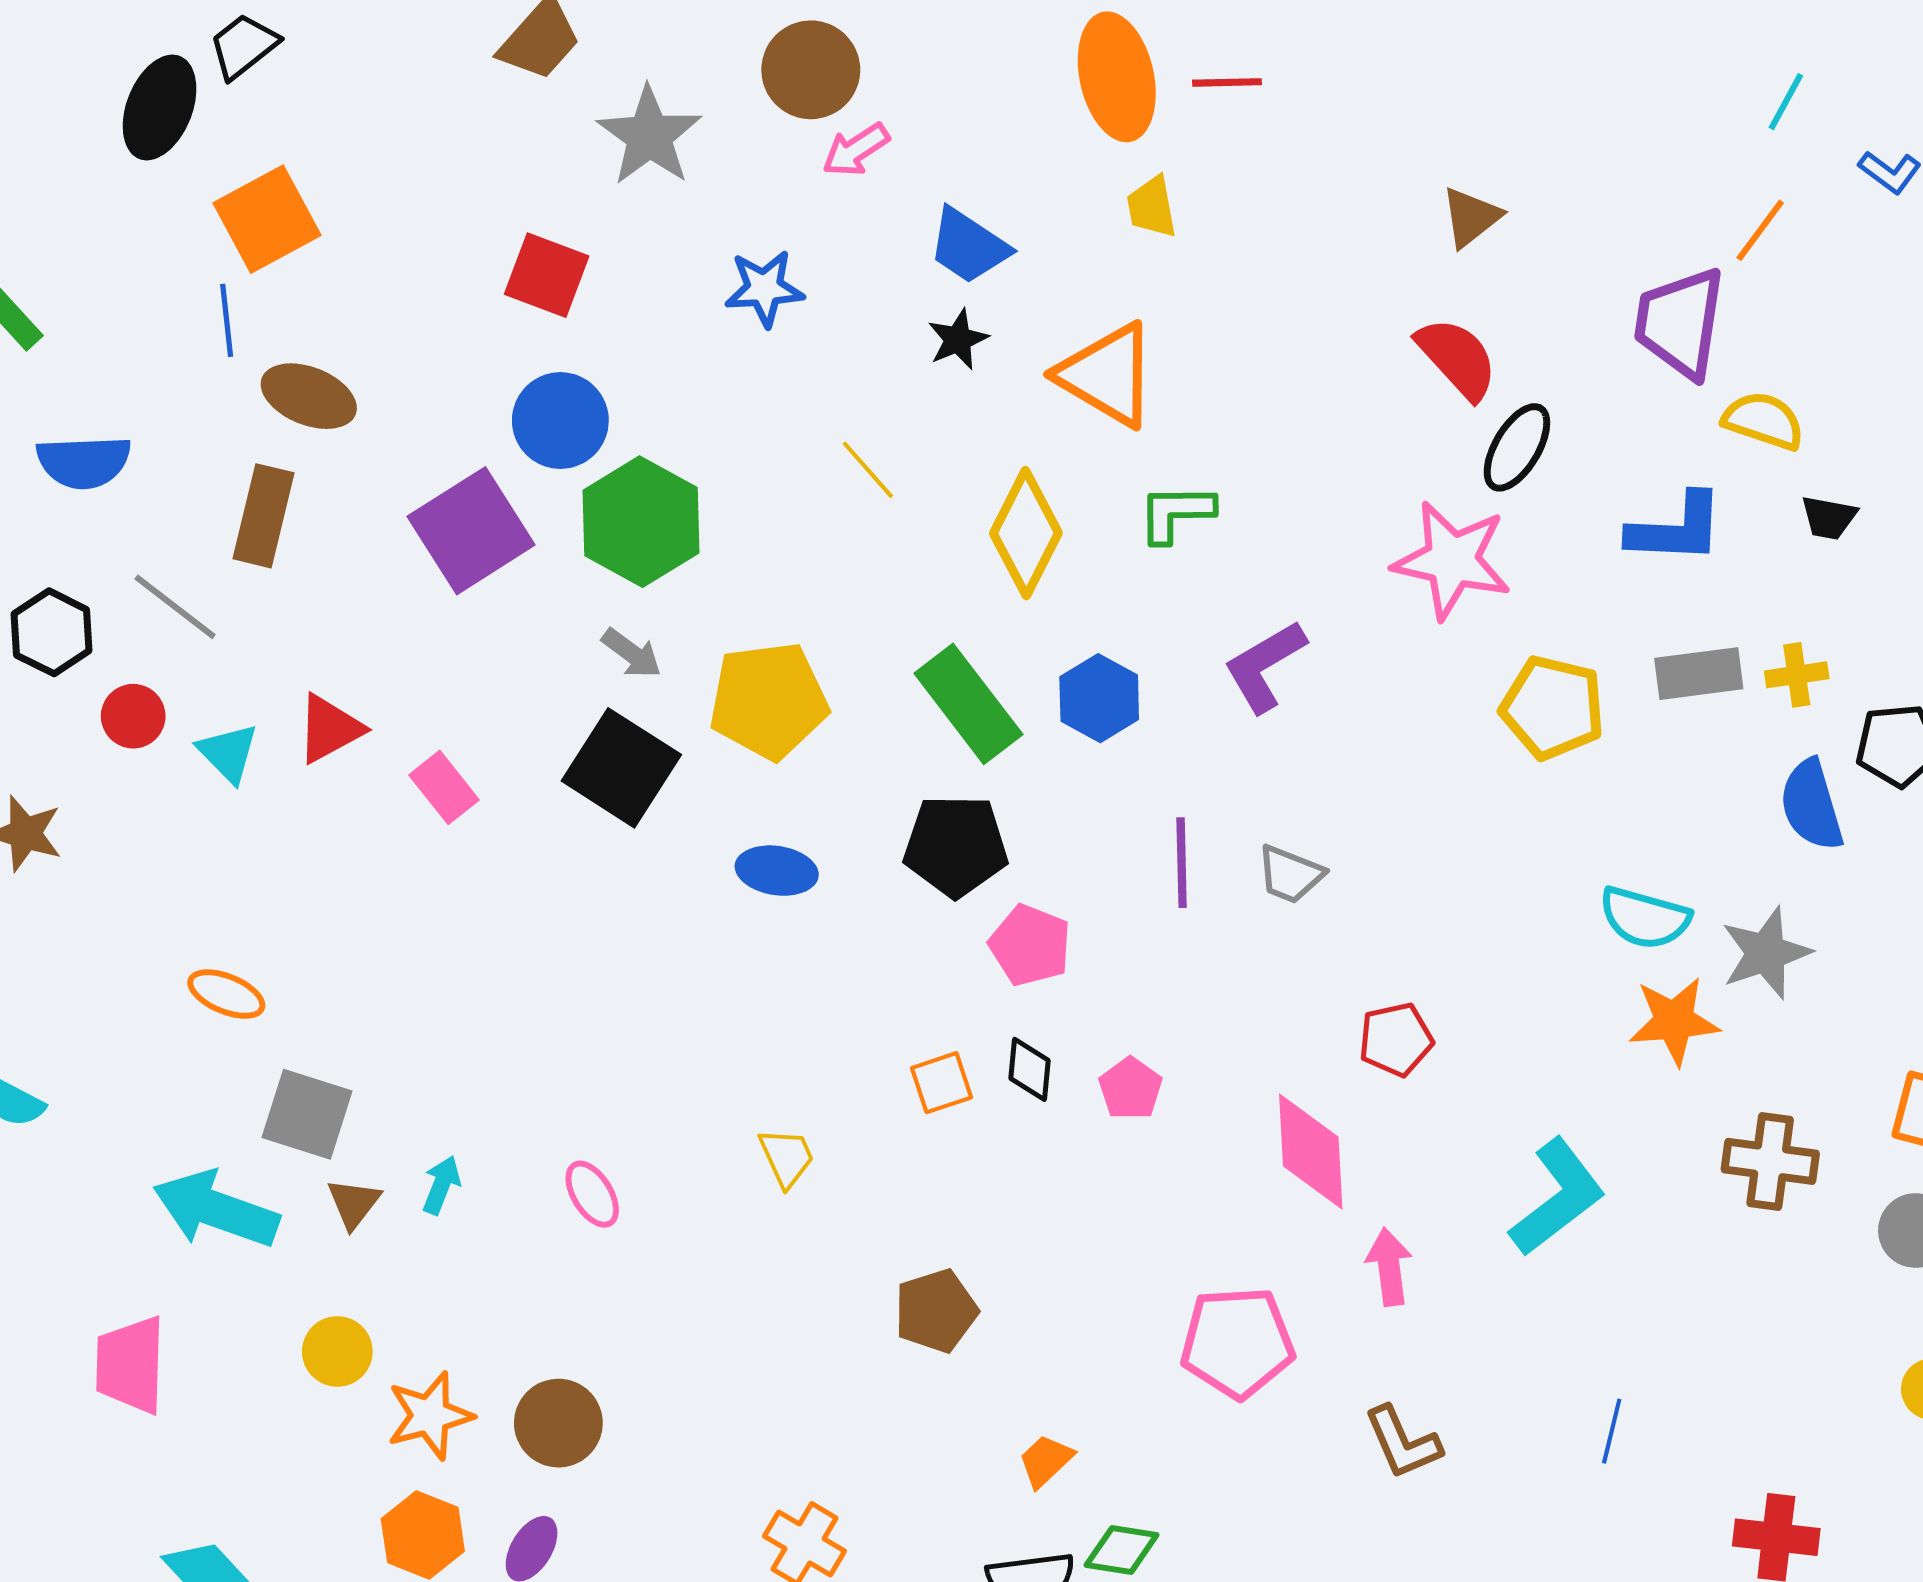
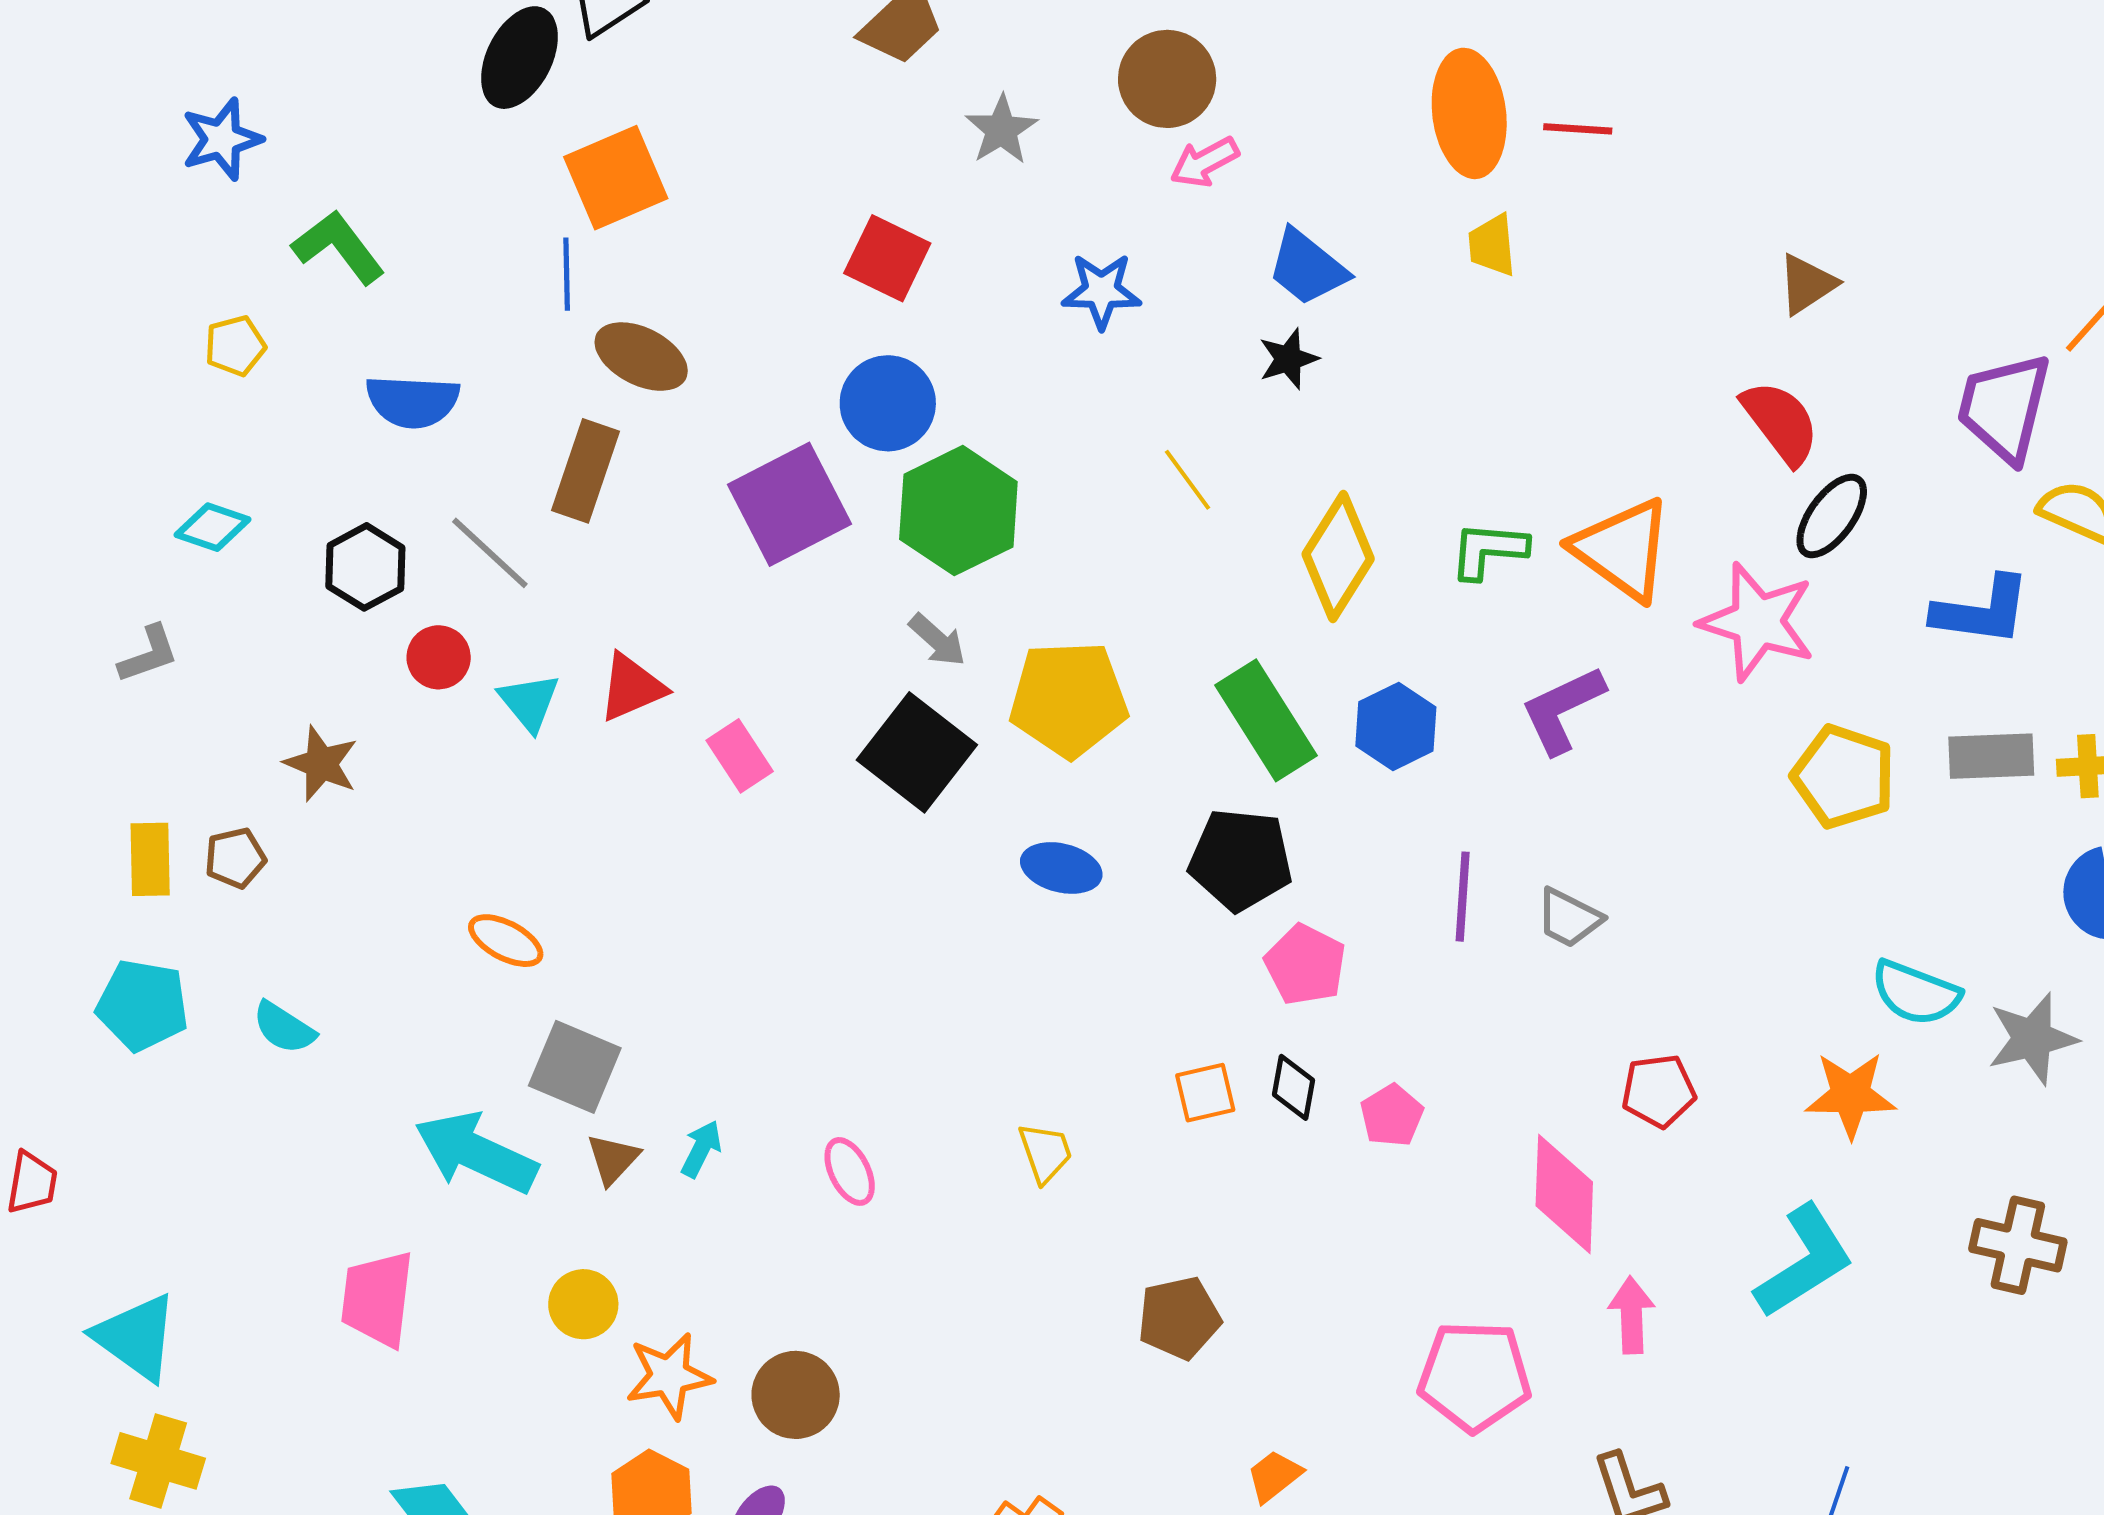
gray star: (649, 136) -> (1001, 130), size x0.7
orange triangle: (1107, 375) -> (1623, 549), moved
orange star: (1674, 1021) -> (1851, 1095), moved

